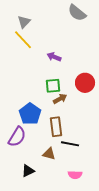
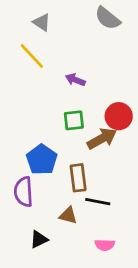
gray triangle: (24, 22) -> (42, 22), moved, turned -40
brown arrow: (60, 99) -> (102, 139), moved, size x1.5
purple semicircle: (17, 137) -> (24, 192), turned 145

